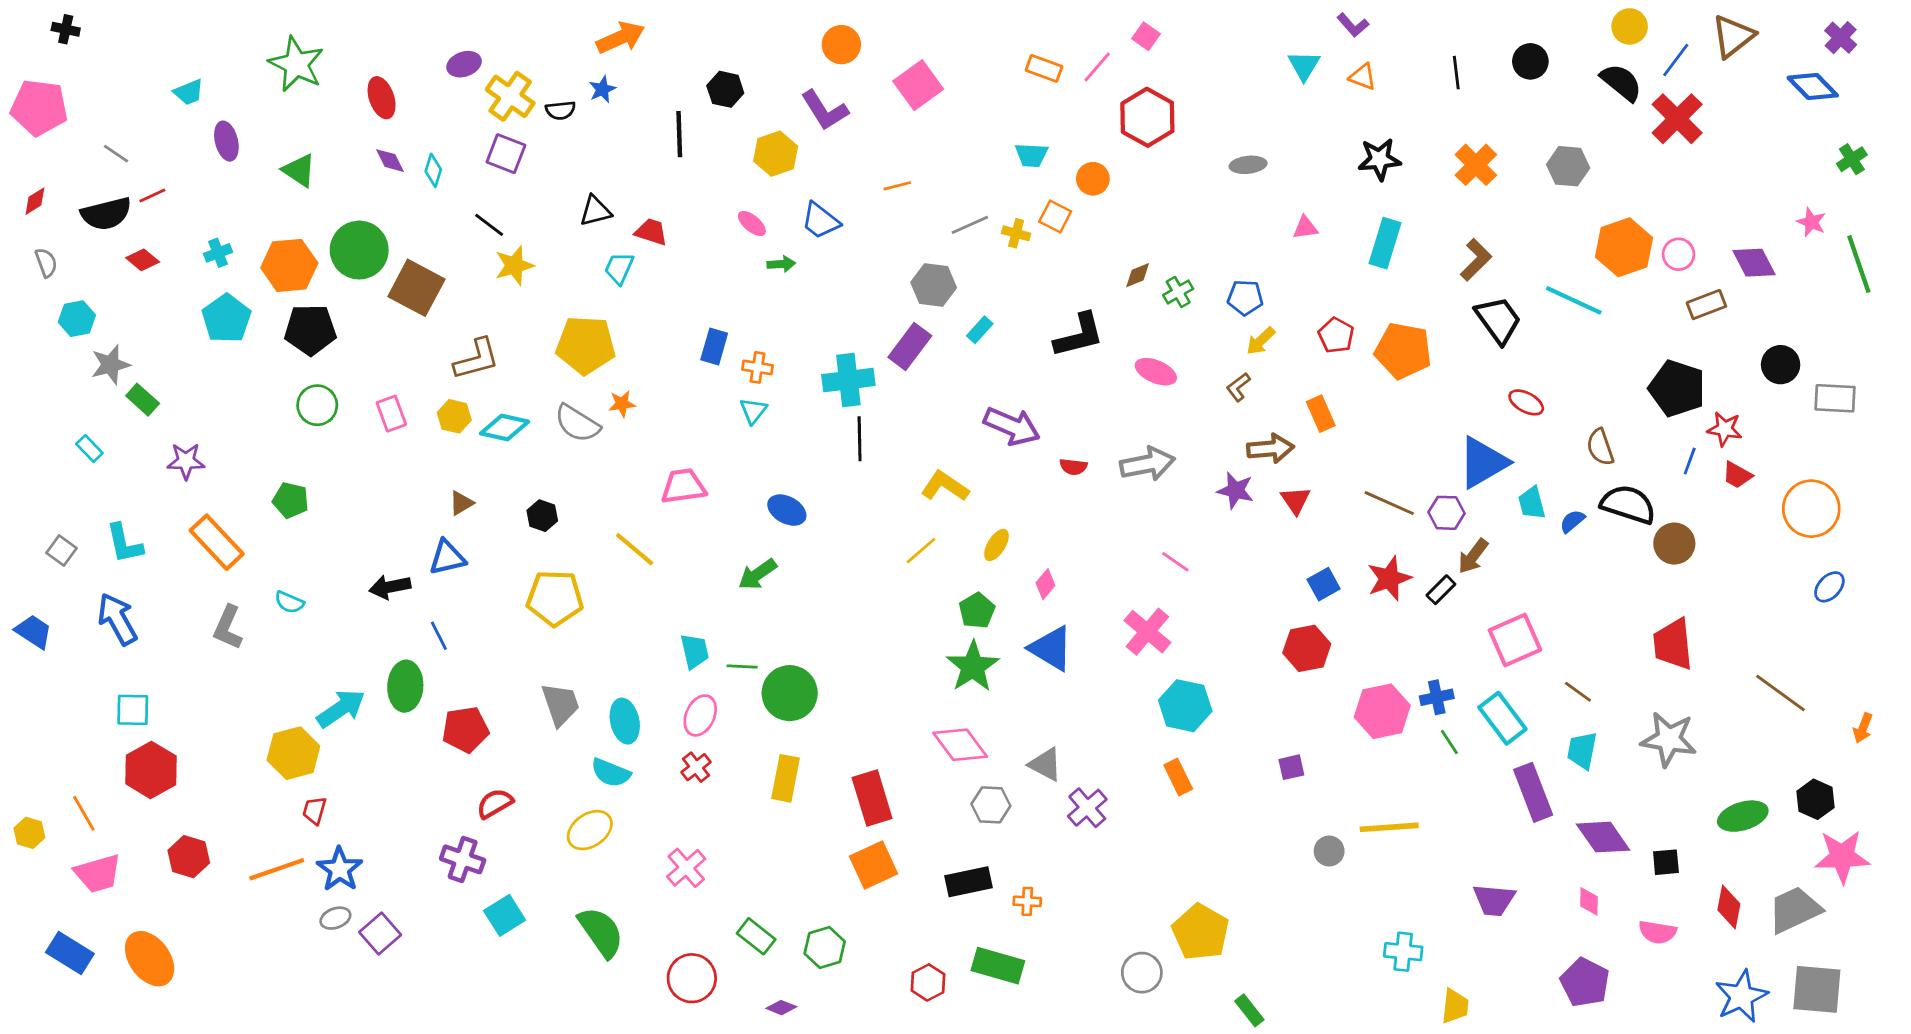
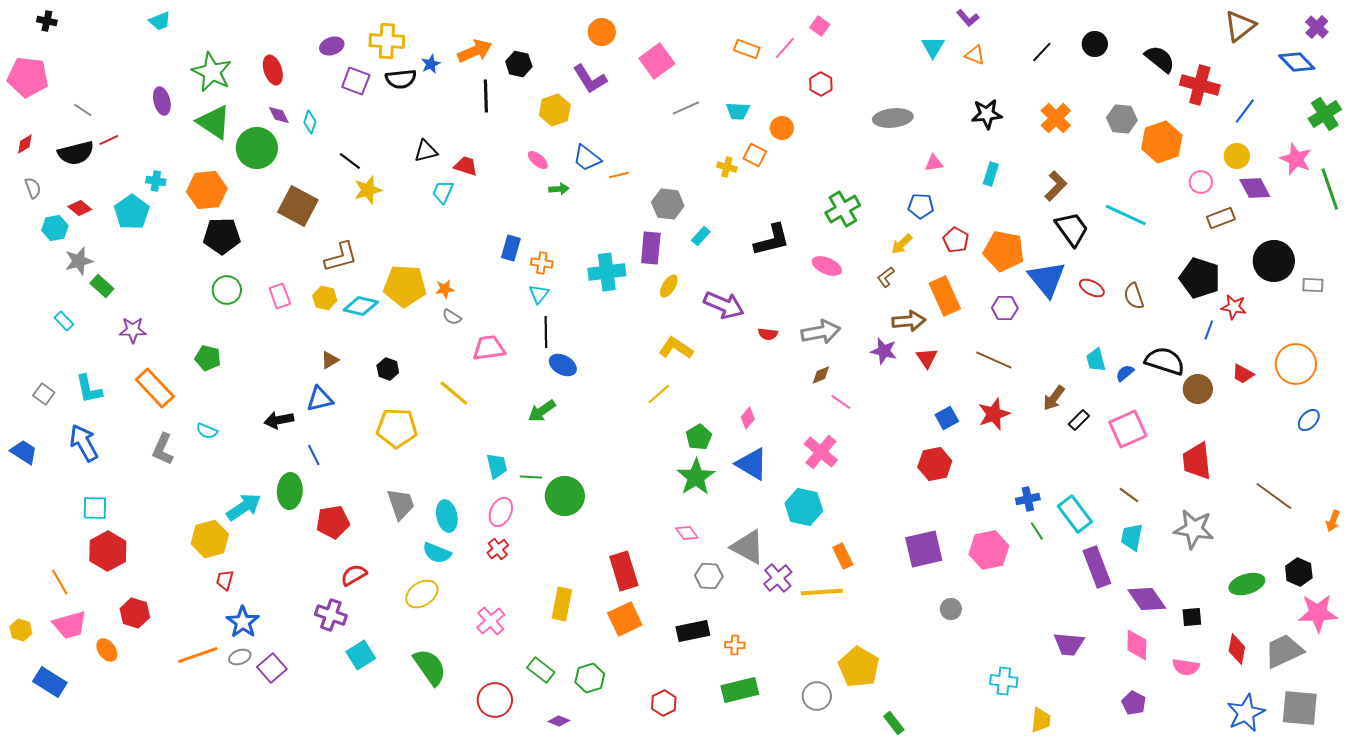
yellow circle: (1630, 26) -> (1237, 156), moved
orange arrow: (621, 38) -> (475, 51), moved
blue line: (1676, 60) -> (1245, 111), moved
green star: (296, 64) -> (212, 72), moved
black line: (1456, 73) -> (1042, 52), turned 50
cyan trapezoid: (189, 92) -> (160, 21), moved
yellow cross: (510, 96) -> (387, 41), moved, turned -32
black semicircle: (560, 110) -> (401, 79), size x1.4
red hexagon: (1147, 117) -> (821, 84), size x0.6
red cross: (1677, 119) -> (1200, 85), turned -30
purple square: (506, 154) -> (356, 81), moved
green cross: (1852, 159) -> (1325, 114), size x1.5
gray ellipse: (1248, 165) -> (893, 118), size x1.5
green triangle: (299, 170) -> (214, 122), size x1.4
orange line: (897, 186) -> (619, 175), moved
pink star: (1811, 222) -> (1296, 159), size x1.5
gray line: (970, 225) -> (686, 108), moved
cyan rectangle: (1385, 243) -> (991, 174), size x0.7
orange hexagon: (1624, 247) -> (1162, 142), moved
green circle: (359, 250) -> (257, 148), moved
cyan cross: (218, 253) -> (156, 181), turned 30
red diamond: (143, 260) -> (80, 208), moved
brown diamond: (1138, 275) -> (821, 375), moved
green cross: (1178, 292) -> (843, 209), size x1.6
blue pentagon: (1245, 298) -> (921, 206), moved
cyan pentagon: (226, 319) -> (132, 212), moved
yellow pentagon: (586, 345) -> (405, 286), moved
purple rectangle: (910, 346) -> (651, 248), turned -32
black circle: (1781, 365) -> (1274, 261), size x1.5
gray rectangle: (1835, 398) -> (1313, 285), size x0.7
orange rectangle: (1321, 414) -> (945, 296), size x1.5
gray semicircle: (577, 423) -> (452, 317), moved, size x0.6
black line: (860, 439) -> (546, 332), moved
brown semicircle: (1600, 447) -> (1134, 296), moved
blue triangle: (1483, 462) -> (1047, 279), moved, turned -39
red trapezoid: (1737, 475) -> (1243, 374), moved
purple hexagon: (1447, 513) -> (1005, 308), moved
yellow ellipse: (996, 545) -> (669, 286), moved
black rectangle: (1441, 590) -> (1079, 420), moved
pink square: (1515, 640) -> (1128, 429), moved
cyan hexagon: (1185, 706) -> (804, 507), moved
pink hexagon: (1382, 711) -> (989, 550), moved
pink diamond: (960, 745) -> (687, 533), size x0.6
gray triangle: (1045, 764) -> (748, 547), size x1.4
purple square: (1291, 767) -> (924, 549), size x2.0
yellow rectangle: (785, 778) -> (562, 604), moved
yellow line: (1389, 827) -> (822, 592), moved
yellow hexagon: (29, 833) -> (21, 630), moved
orange line: (277, 869) -> (198, 655), moved
pink diamond: (1589, 901) -> (1137, 645), size x1.5
orange ellipse: (150, 959) -> (107, 650), moved, size x0.6
green rectangle: (998, 966) -> (740, 690), moved, turned -30
purple pentagon: (1585, 982) -> (1134, 703), size x0.7

